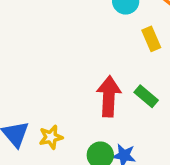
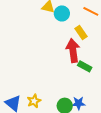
red arrow: (109, 96) -> (73, 51), moved

